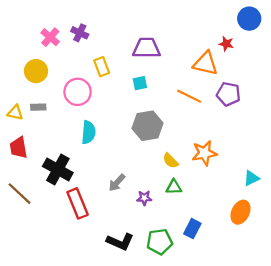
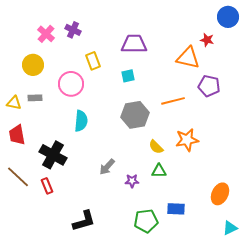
orange line: (189, 96) -> (173, 101), moved, turned -40
cyan triangle: (251, 178) -> (230, 228), moved
red rectangle: (78, 203) -> (47, 186), moved, size x0.6
blue rectangle: (192, 229) -> (176, 209), turned 66
black L-shape: (120, 242) -> (84, 221), moved, turned -40

